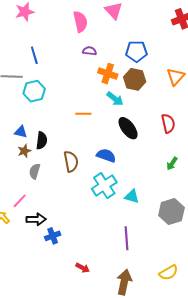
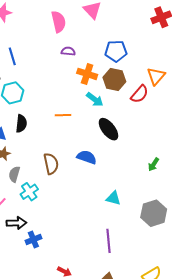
red semicircle: (168, 123) -> (140, 94), moved, turned 54
black semicircle: (42, 140) -> (21, 124), moved
cyan cross: (104, 185) -> (29, 192), moved, size x0.7

